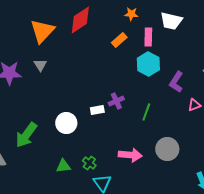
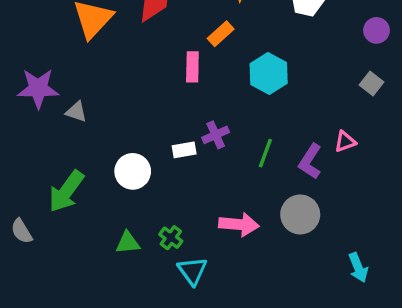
pink rectangle: (148, 37) -> (192, 67), moved
gray triangle: (40, 65) -> (76, 112), moved, turned -40
purple L-shape: (176, 82) -> (310, 161), moved

